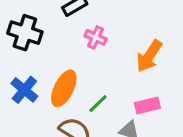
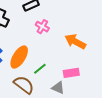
orange arrow: (149, 56) -> (75, 42), turned 80

